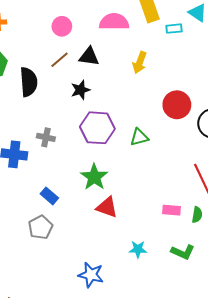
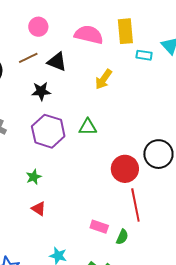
red circle: (177, 105) -> (125, 169), moved
green triangle: (139, 137) -> (88, 127), moved
green star: (94, 177) -> (34, 177), size x0.6
red triangle: (107, 207) -> (39, 209), size x0.7

